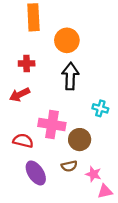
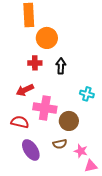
orange circle: (67, 40) -> (47, 38), moved
red cross: (27, 63) -> (35, 63), moved
black arrow: (70, 76) -> (61, 66), size x0.7
red arrow: (20, 95) -> (25, 90), moved

